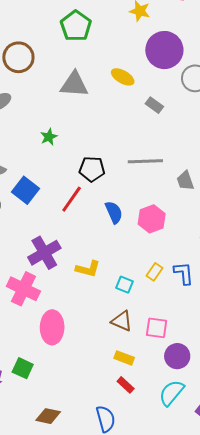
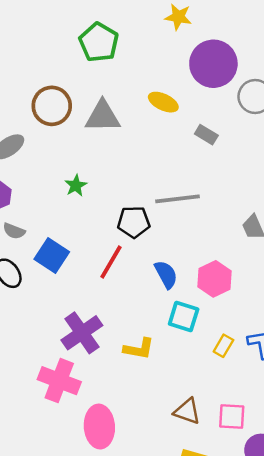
brown circle: (18, 57) -> (52, 106), moved
gray line: (145, 161) -> (177, 199), moved
cyan square: (125, 285) -> (184, 317), moved, size x1.4

